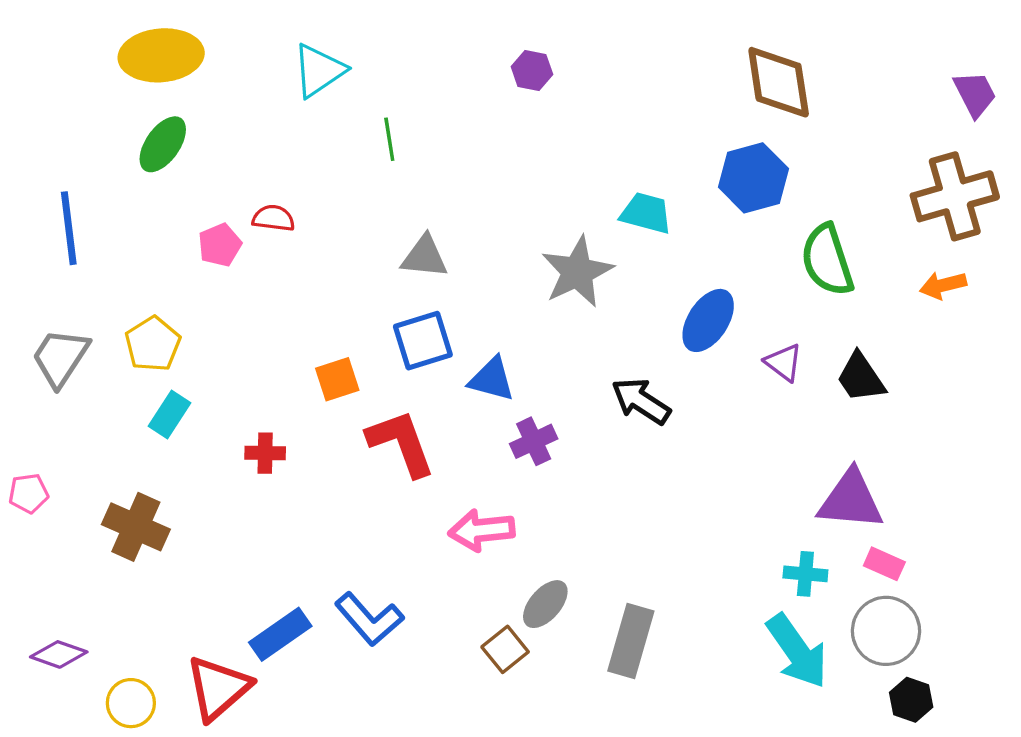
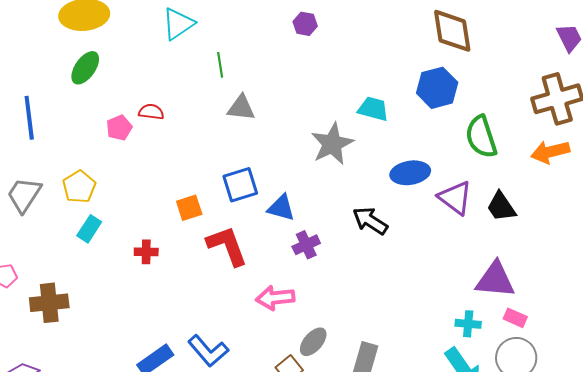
gray triangle: (425, 257) -> (241, 108), moved
orange arrow: (943, 285) -> (550, 152), size x1.4
blue ellipse: (708, 320) -> (410, 173), turned 48
purple triangle: (784, 362) -> (455, 198), size x1.5
brown cross: (136, 527) -> (49, 303), moved, turned -30

